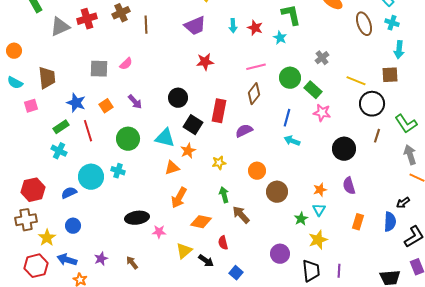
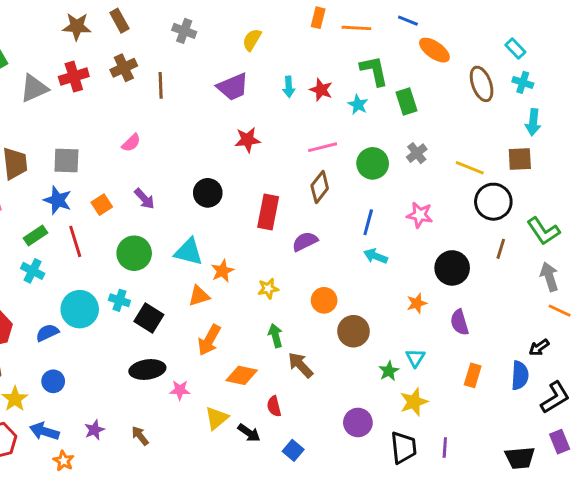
gray cross: (322, 58) -> (417, 153), moved
gray square: (99, 69) -> (66, 160), moved
green rectangle: (313, 90) -> (406, 102), moved, turned 30
black square: (193, 125) -> (149, 318), moved
orange star: (320, 190) -> (417, 303), moved

